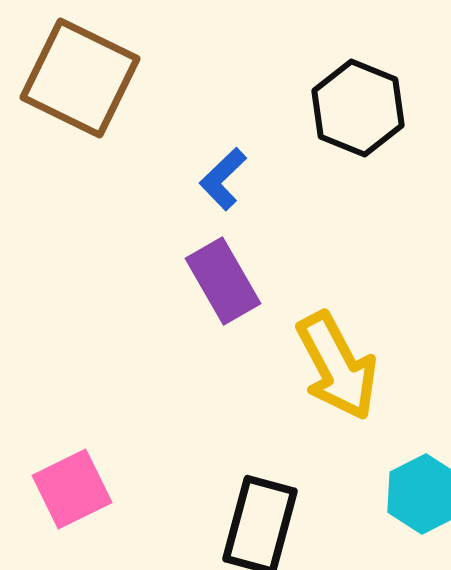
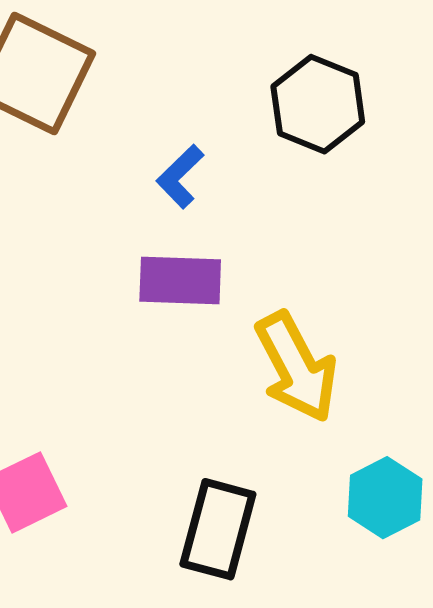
purple rectangle: (223, 281) -> (180, 280), turned -58

